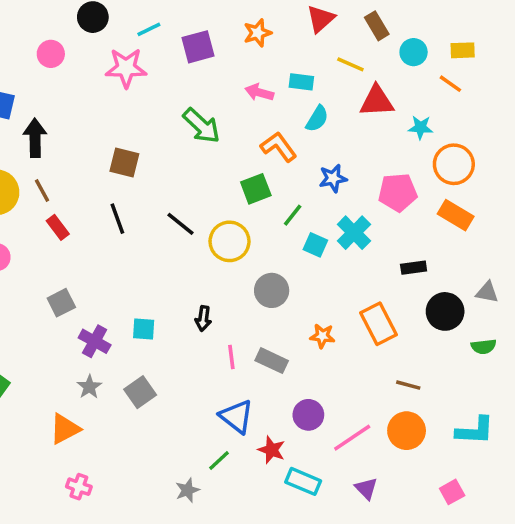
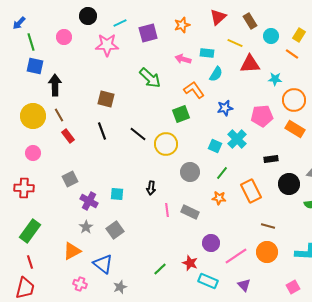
yellow rectangle: (463, 50) -> (299, 35), turned -56
green line: (293, 215) -> (222, 173), moved
blue triangle: (237, 417) -> (103, 264), moved
gray star: (187, 490) -> (120, 287), moved

